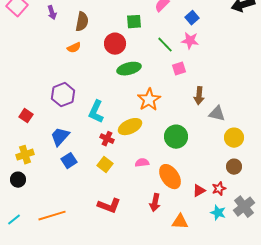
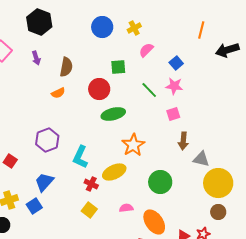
pink square: (179, 69) -> (173, 114), moved
yellow circle: (234, 138) -> (218, 183), size x1.5
blue square: (69, 161) -> (34, 206), moved

